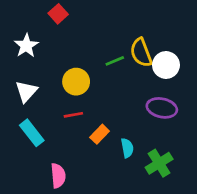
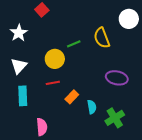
green line: (115, 61) -> (74, 44), moved
white circle: (166, 65) -> (129, 19), moved
cyan rectangle: (32, 133) -> (23, 96), turned 36

